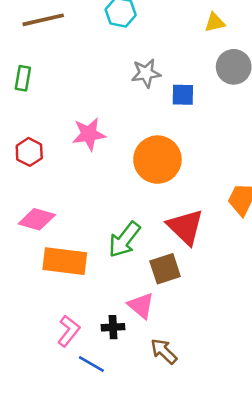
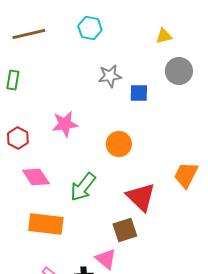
orange circle: (157, 160) -> (119, 144), size x0.7
pink diamond: (37, 219) -> (36, 177), moved, turned 40
green arrow: (124, 240) -> (83, 187), moved

